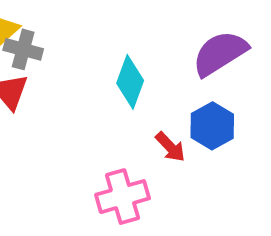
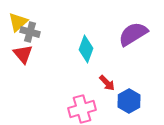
blue hexagon: (212, 126) -> (129, 101), moved

